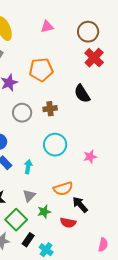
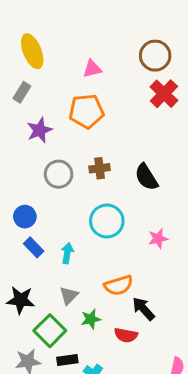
pink triangle: (47, 27) -> (92, 69), moved
black semicircle: (82, 94) -> (146, 177), moved
black rectangle: (28, 240) -> (67, 360), turned 48

